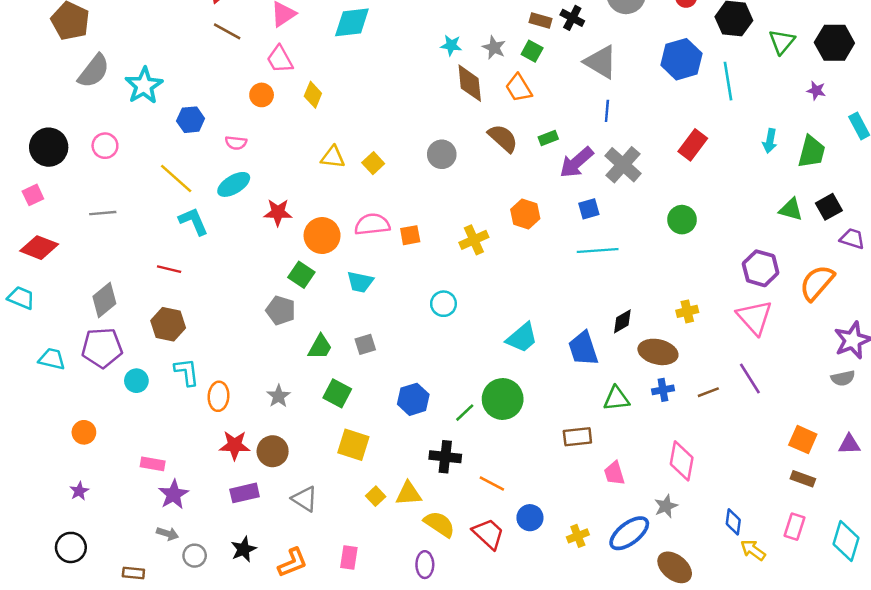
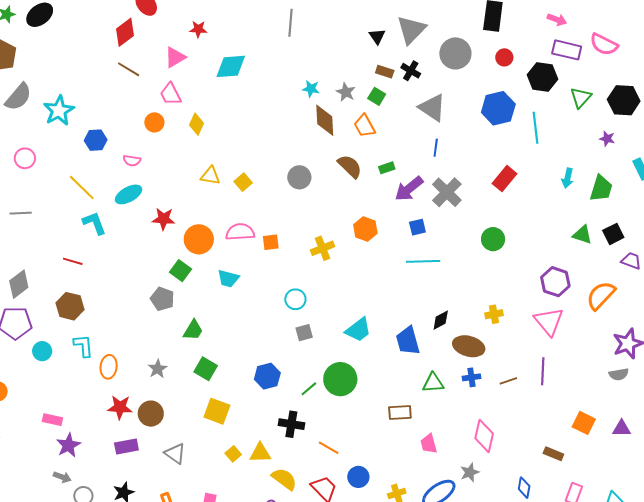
gray square: (365, 344) -> (304, 333), moved
purple line: (750, 379) -> (543, 371), turned 32
brown rectangle: (803, 479) -> (553, 454), moved

